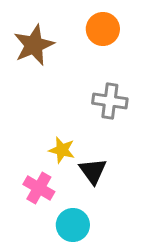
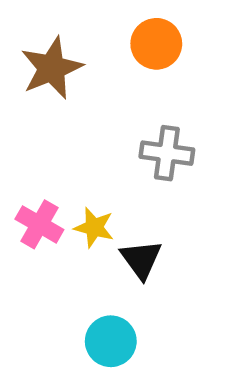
pink cross: (39, 188) -> (39, 224), moved

